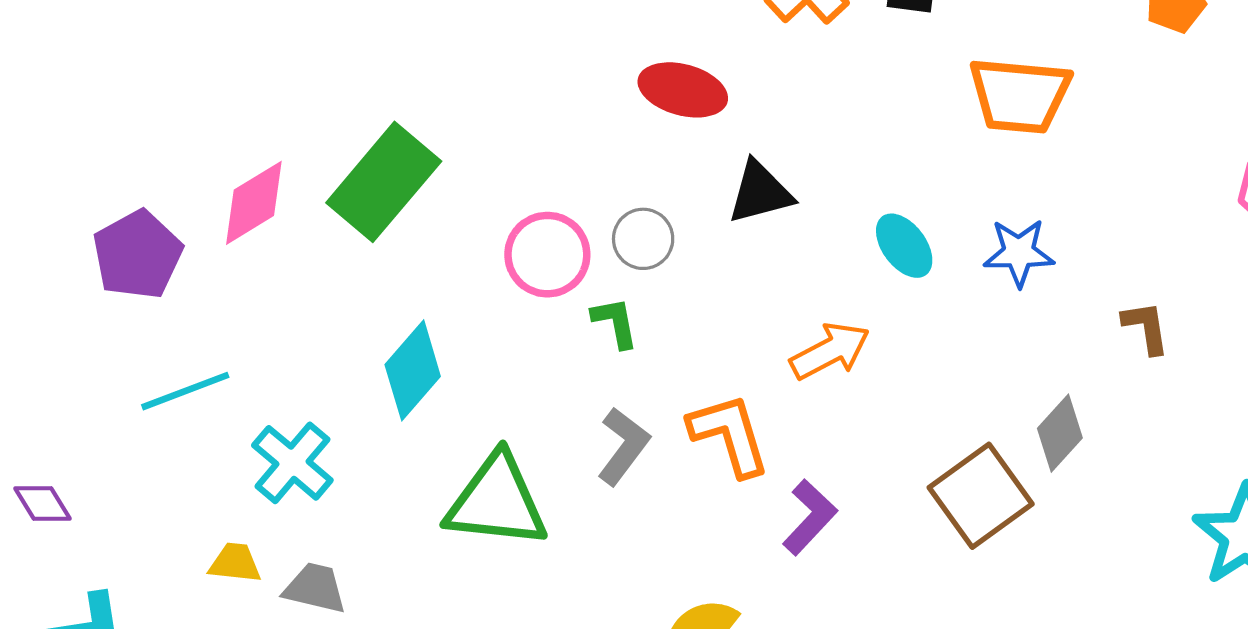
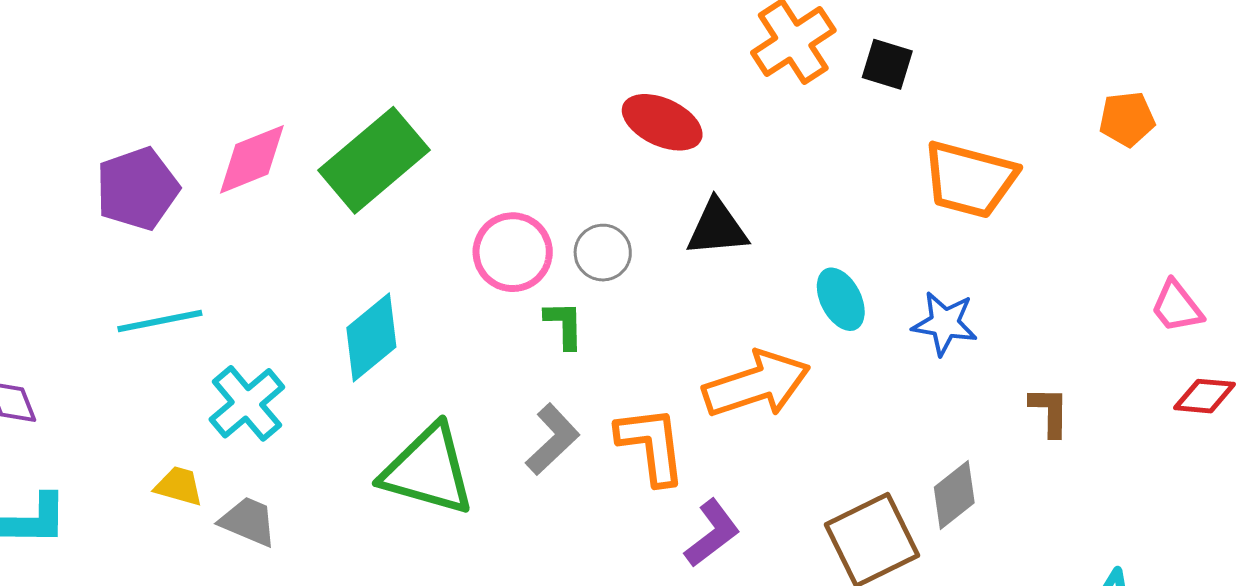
orange arrow: (830, 351) -> (756, 384), size x1.4

